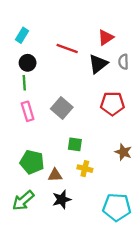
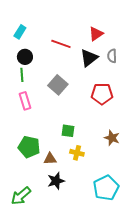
gray square: (62, 108) -> (58, 85), moved
green arrow: (23, 201) -> (21, 196), moved
cyan pentagon: (117, 207) -> (106, 188), turned -30

